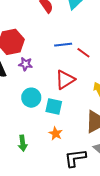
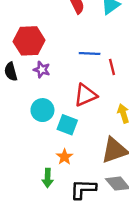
red line: (83, 53) -> (112, 67), turned 32
green arrow: (23, 143) -> (48, 178), moved

